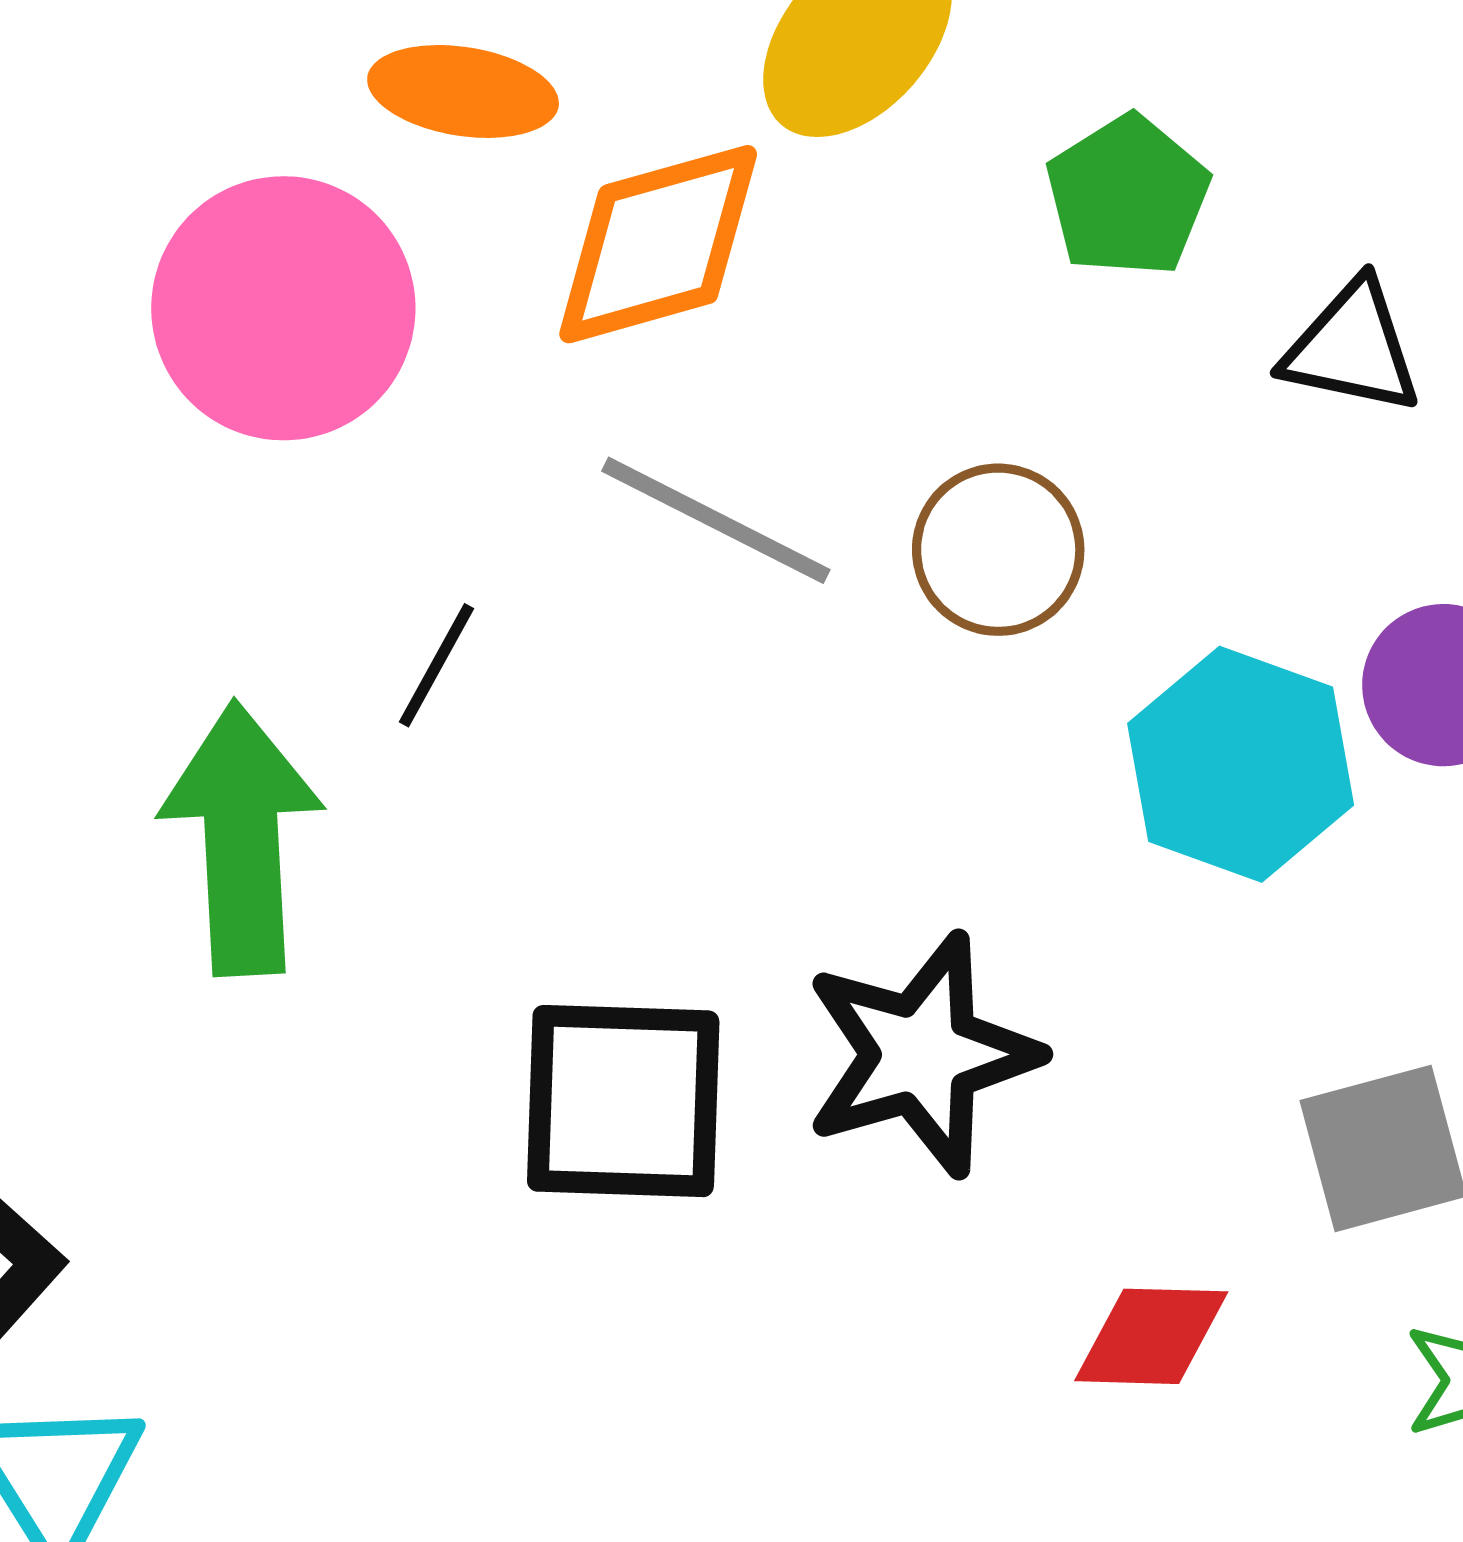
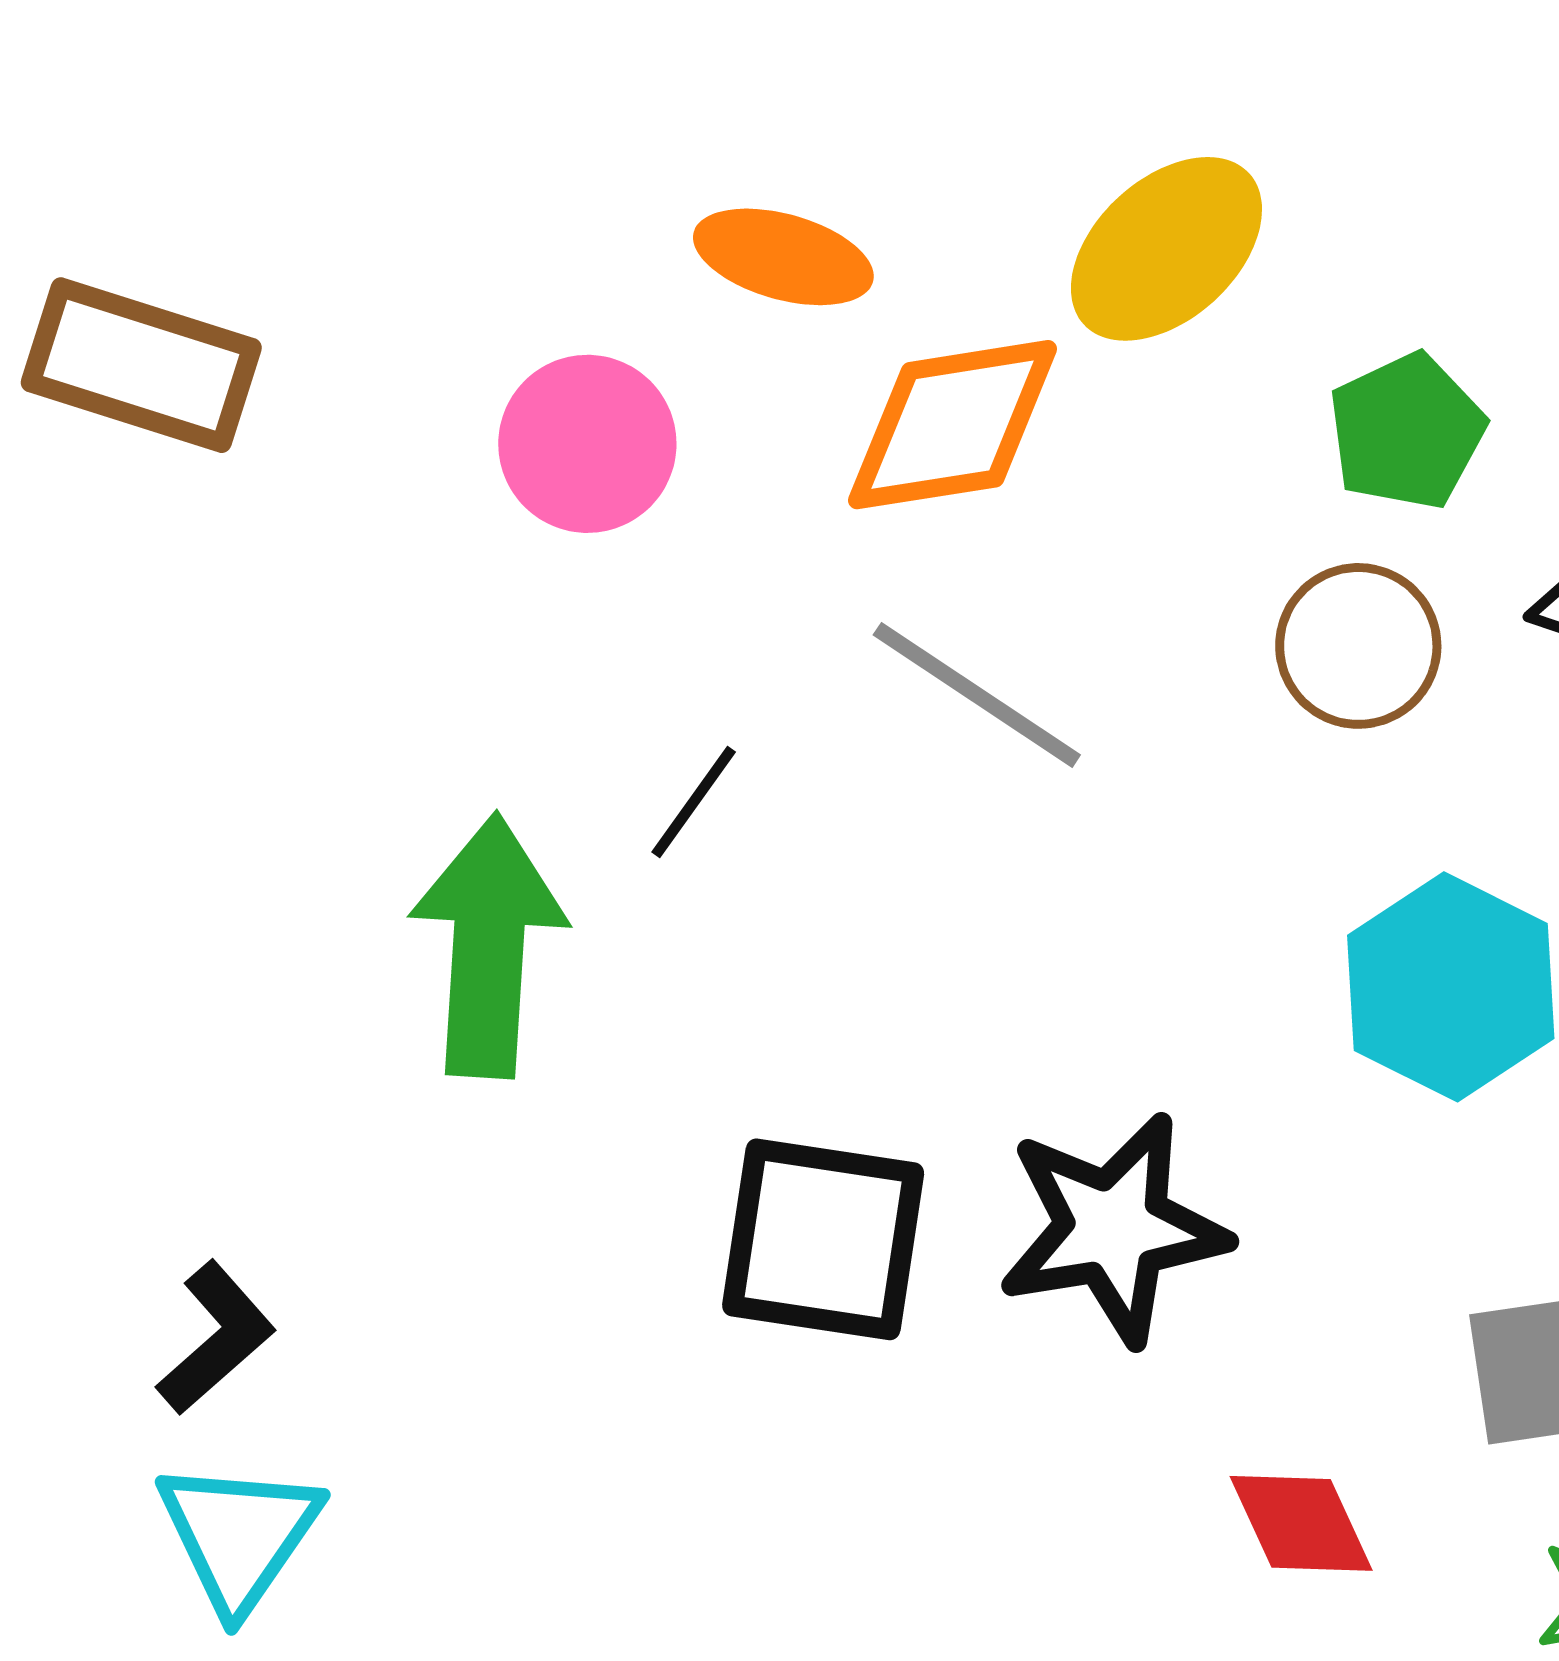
pink circle: (283, 308) -> (587, 444), size x0.7
brown circle: (998, 550) -> (1358, 646), moved
red diamond: (1151, 1336) -> (1301, 1523), turned 57

